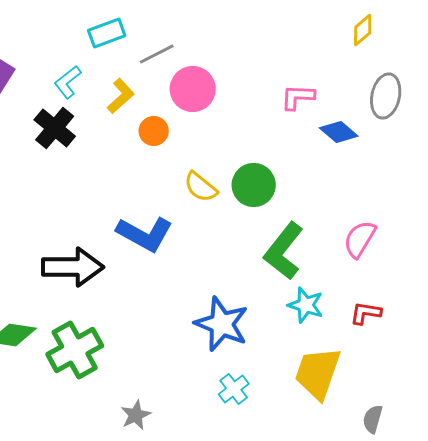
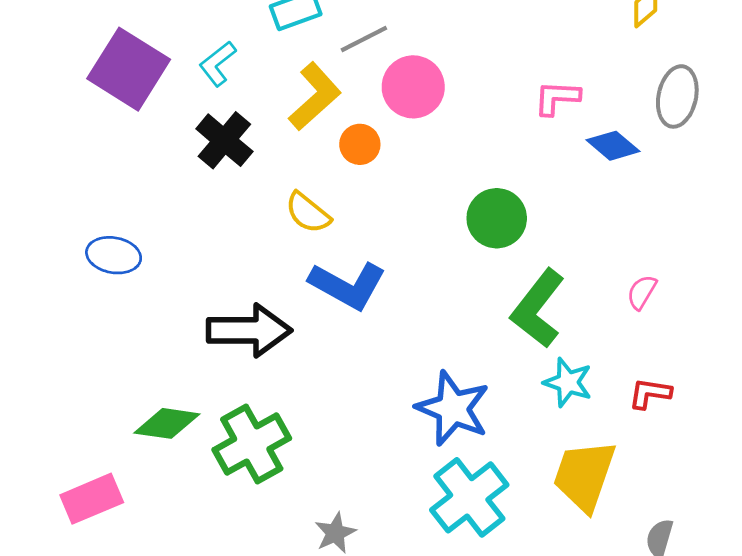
cyan L-shape: (68, 82) -> (218, 64), moved
yellow L-shape: (121, 96) -> (315, 96), size x1.4
yellow semicircle: (201, 187) -> (308, 213), moved
pink semicircle: (360, 239) -> (642, 292), size x0.7
cyan cross: (234, 389) -> (469, 497), size x1.8

